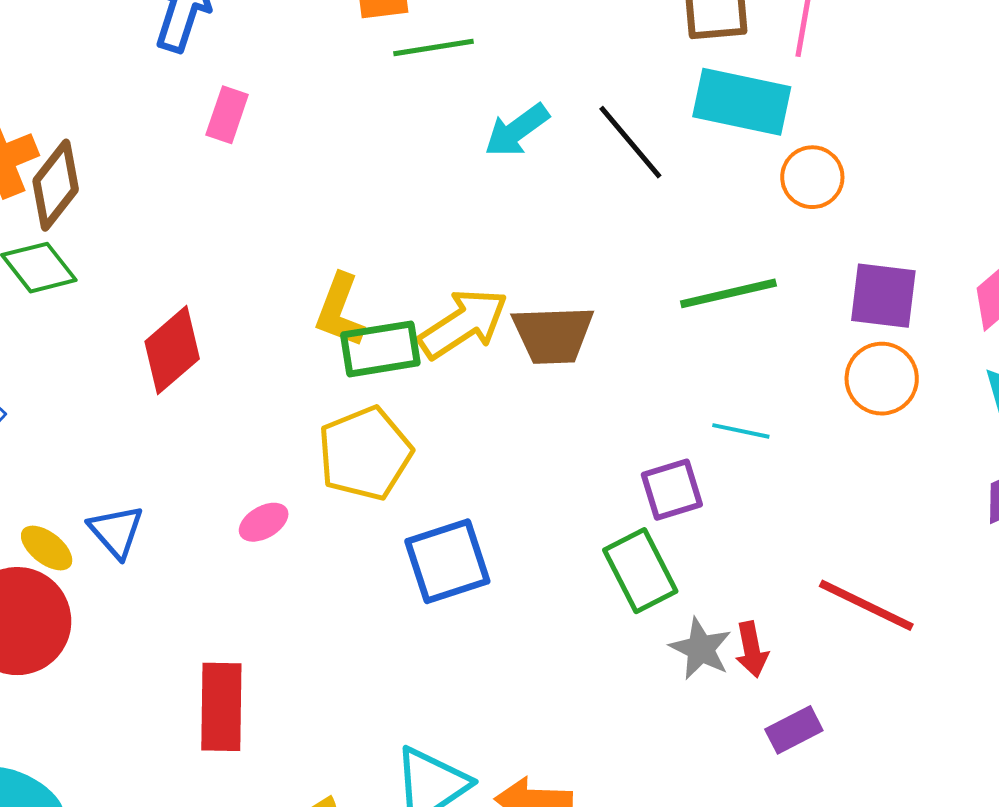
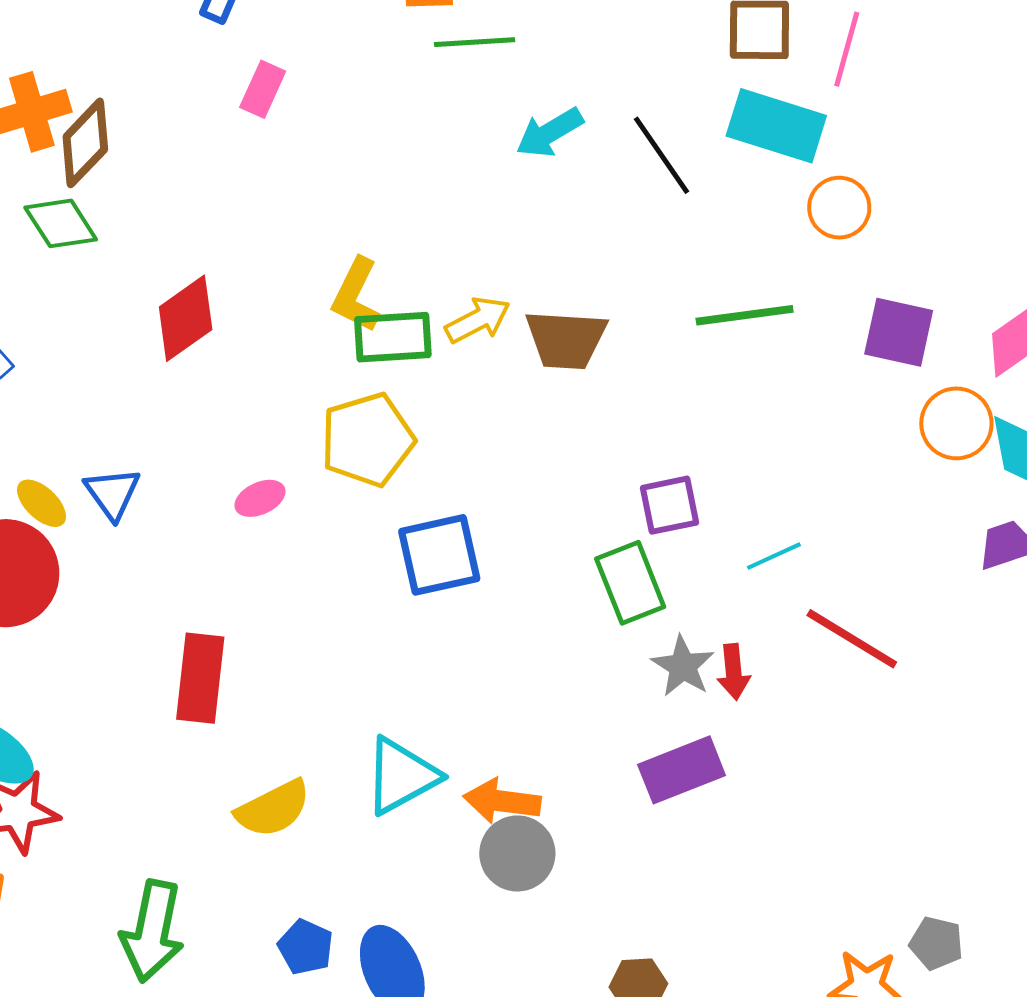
yellow arrow: (463, 324) -> (478, 320), size x0.7
orange circle: (882, 379) -> (956, 423), moved
cyan line: (741, 431) -> (774, 556), moved, turned -42
purple rectangle: (794, 730) -> (682, 770), moved, size x1.5

